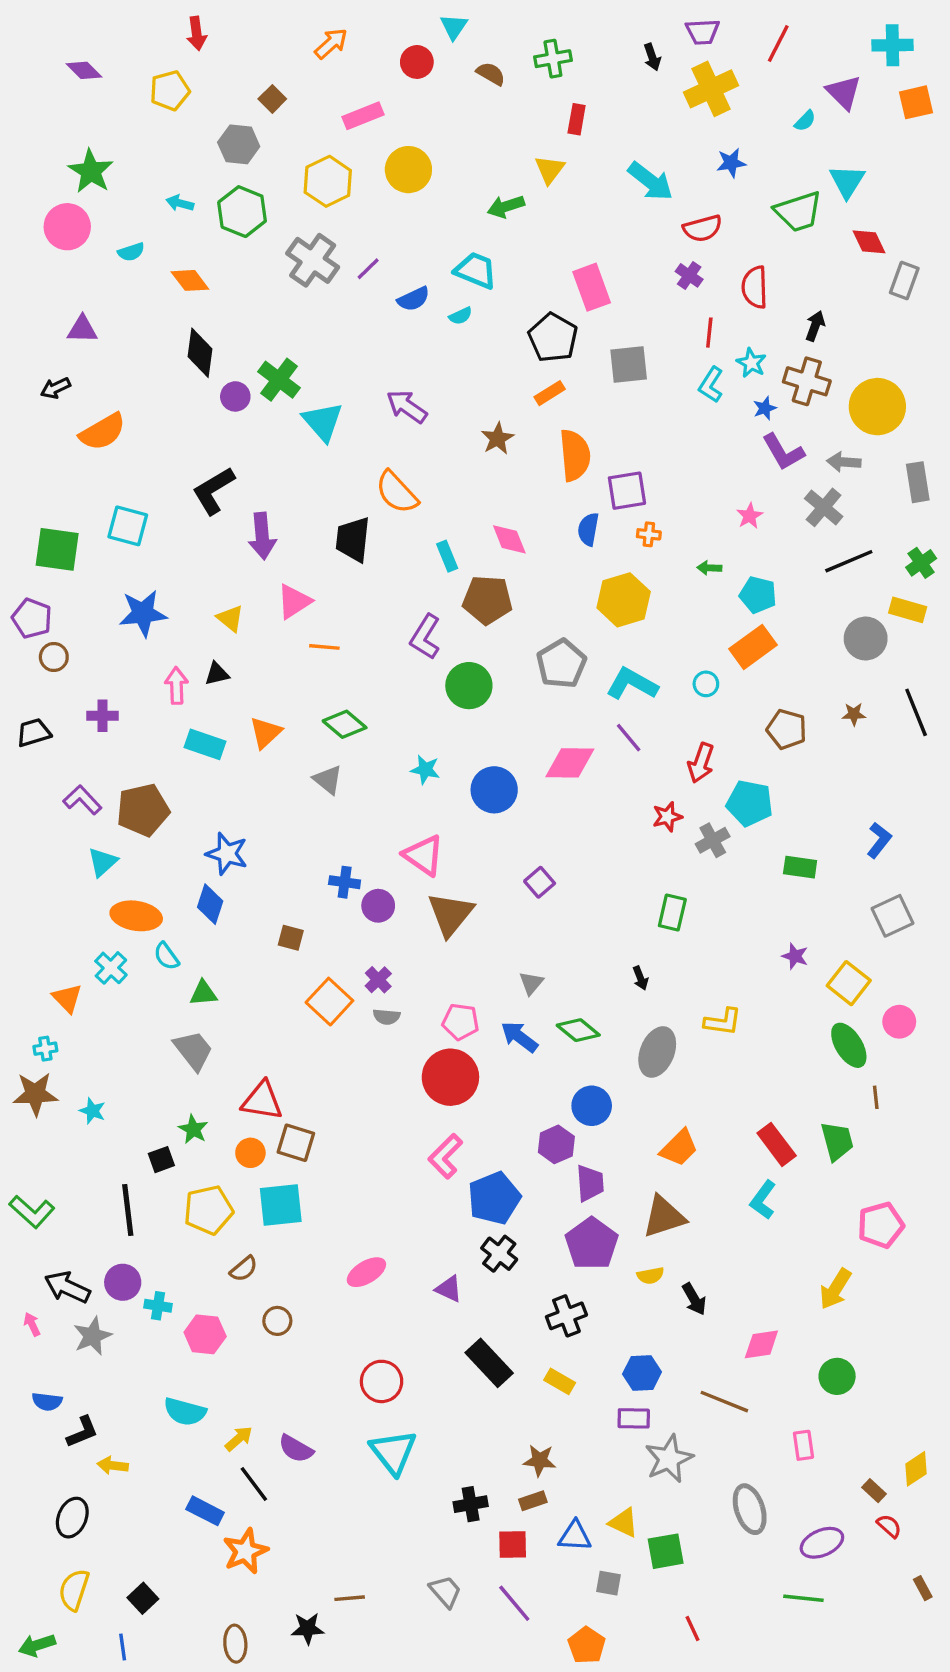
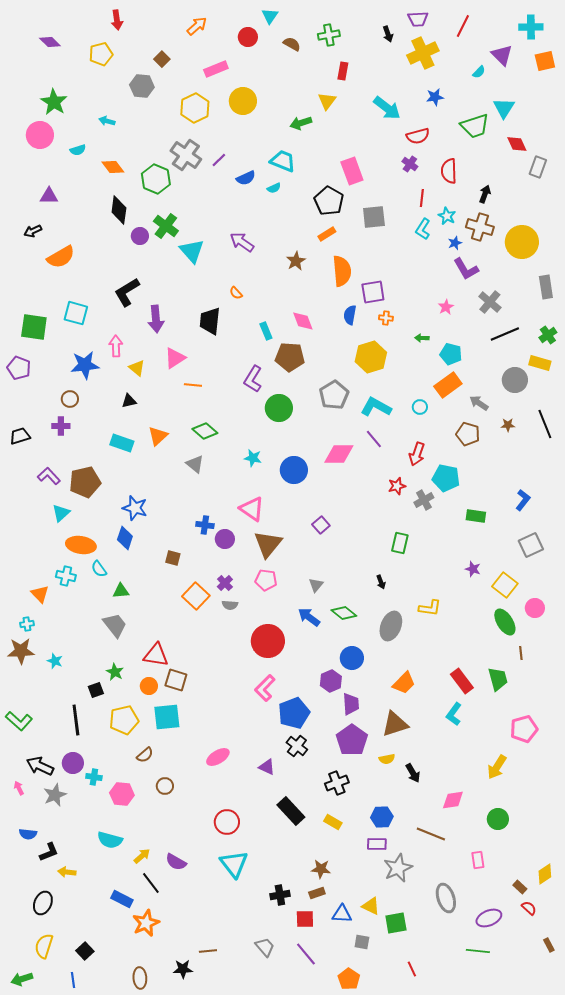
green hexagon: (242, 212) -> (156, 179), moved
gray arrow: (844, 462) -> (479, 403), moved, turned 30
orange semicircle: (397, 492) -> (236, 293), size x0.5
brown circle: (54, 657) -> (70, 399), moved
pink arrow: (176, 686) -> (116, 346), moved
cyan cross: (111, 968) -> (66, 576), turned -30
pink pentagon: (461, 1022) -> (266, 580), moved

